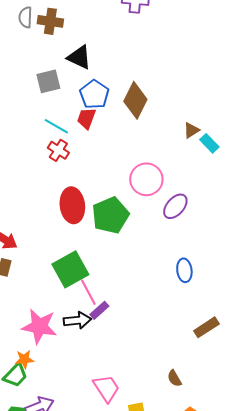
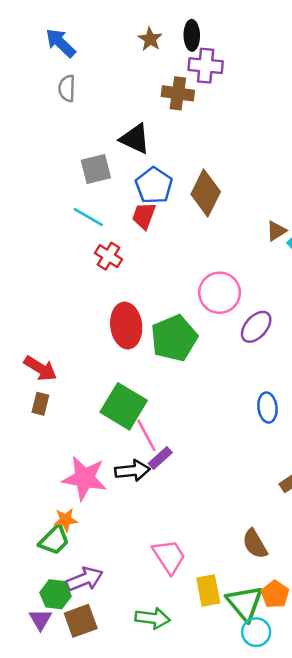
brown cross: (50, 21) -> (178, 93), moved
cyan line: (56, 126) -> (88, 217), moved
green square: (70, 269) -> (124, 406), turned -30
brown semicircle: (174, 378) -> (255, 544), size x1.4

